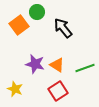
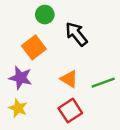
orange square: (19, 25) -> (34, 47), moved
purple star: (35, 64) -> (20, 78), moved

